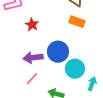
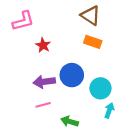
cyan circle: (75, 69) -> (100, 88), moved
pink line: (32, 79) -> (43, 105), turned 32

